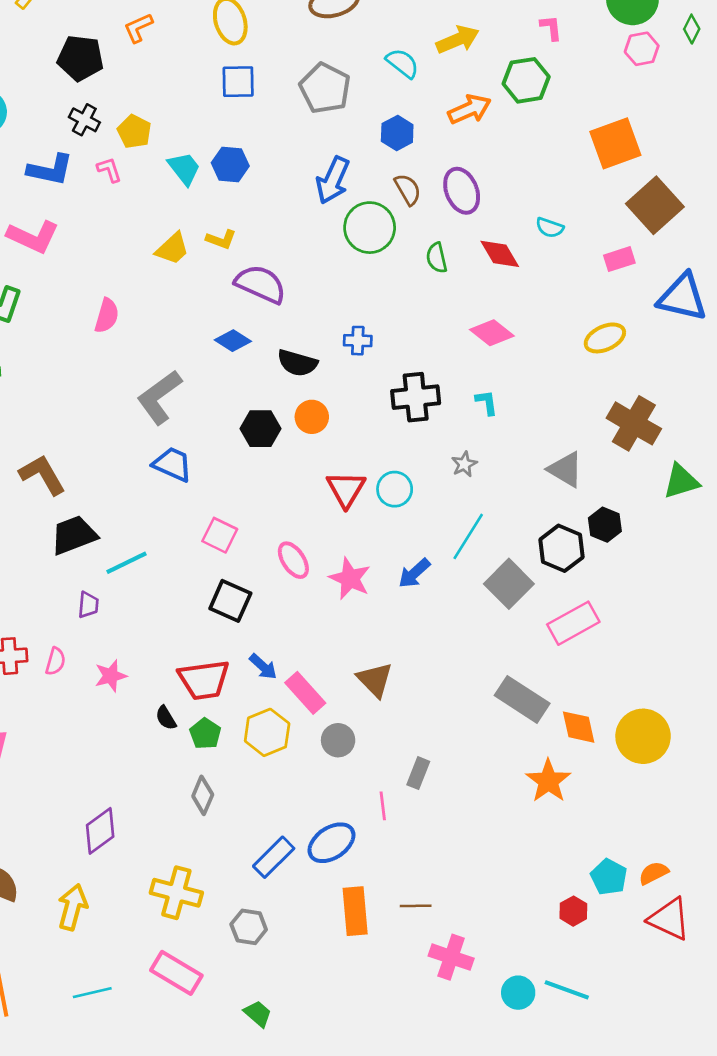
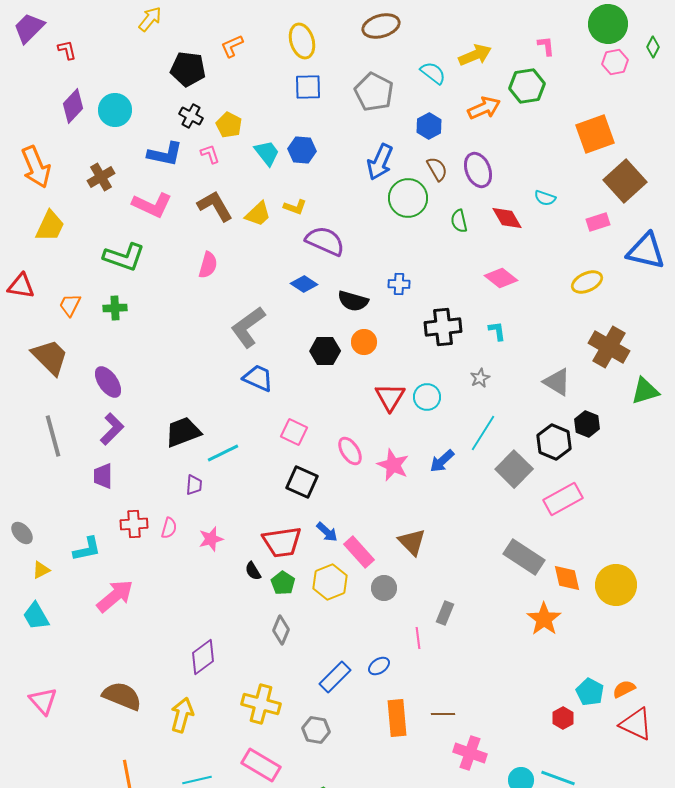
brown L-shape: (42, 475) -> (215, 206), moved
blue ellipse: (331, 843) -> (379, 666), size x0.6

